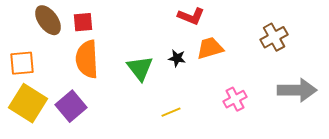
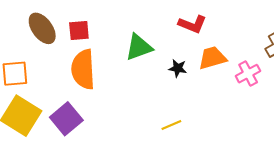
green triangle: (140, 68) -> (139, 47), moved, turned 48
pink cross: (235, 99) -> (248, 74), moved

